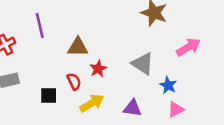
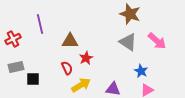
pink arrow: (188, 47) -> (157, 41), turned 72
gray triangle: (143, 64) -> (128, 42), moved
black square: (49, 95) -> (33, 79), moved

